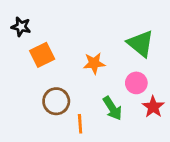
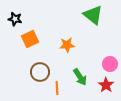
green triangle: (141, 44) -> (93, 15), moved
pink circle: (136, 83) -> (110, 64), moved
red star: (153, 107) -> (106, 85), moved

